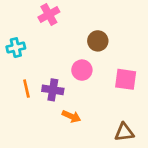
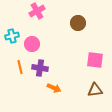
brown circle: (98, 41) -> (78, 23), moved
pink circle: (82, 70) -> (32, 44), moved
brown triangle: (124, 132) -> (95, 90), moved

